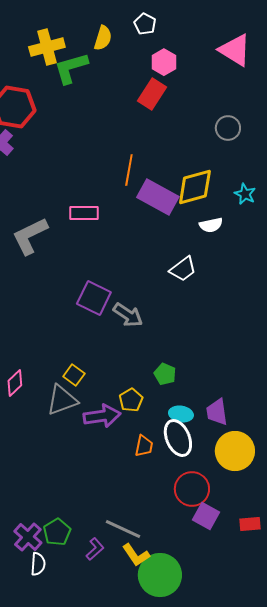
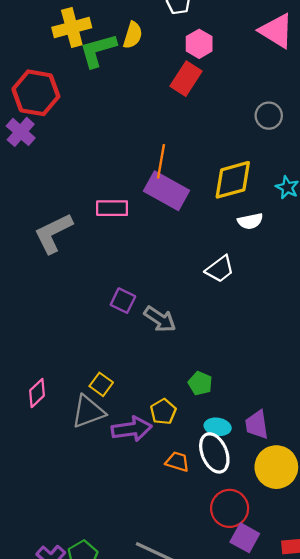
yellow semicircle: (103, 38) -> (133, 35), moved
purple rectangle: (158, 197) -> (166, 191), moved
purple square: (94, 298) -> (123, 301), size x0.7
orange trapezoid: (144, 446) -> (177, 462), turned -85

